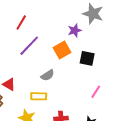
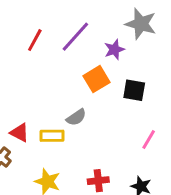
purple line: (29, 46) -> (75, 37), moved
yellow rectangle: (39, 96) -> (52, 136), moved

